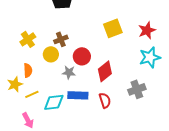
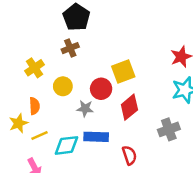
yellow square: (113, 28) -> (123, 71), moved
brown cross: (61, 39) -> (70, 48), moved
red semicircle: (105, 100) -> (129, 155), moved

